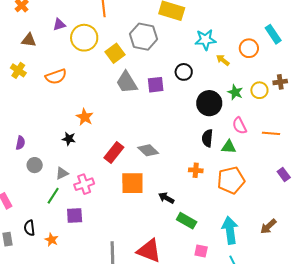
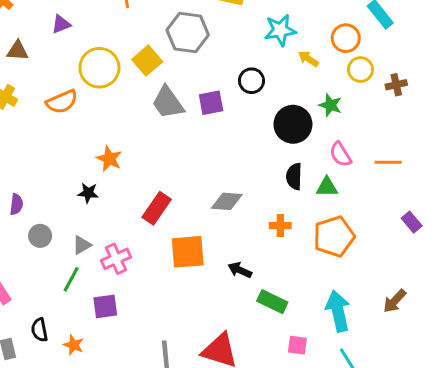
yellow circle: (84, 38) -> (99, 68), moved
yellow circle: (259, 90) -> (360, 70), moved
gray diamond: (148, 150) -> (227, 201), moved, turned -35

